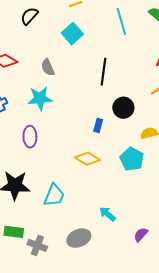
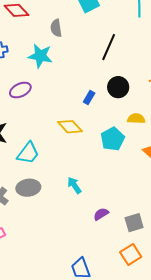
purple ellipse: (30, 137) -> (20, 90), turned 50
gray ellipse: (79, 238) -> (28, 188), moved

